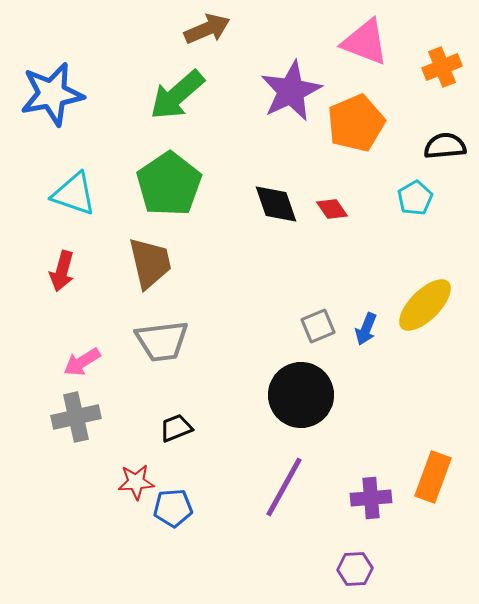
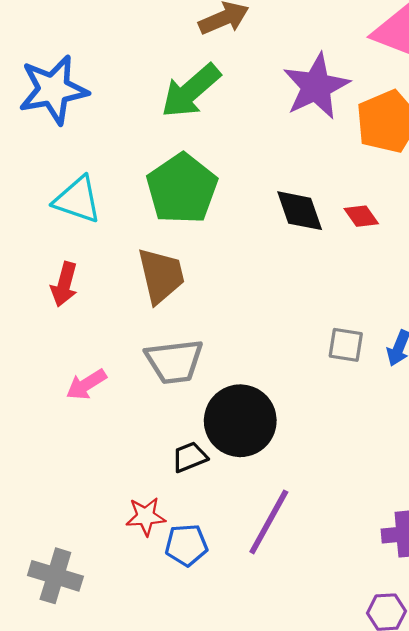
gray square: (318, 326) -> (346, 345), turned 32
black circle: (301, 395) -> (240, 421), moved
gray cross: (76, 417) -> (55, 576), moved, turned 30
purple line: (284, 487) -> (269, 522), moved

